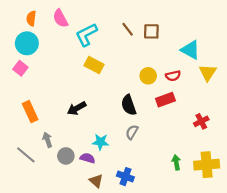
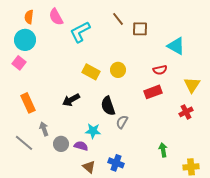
brown line: (128, 29) -> (118, 19), moved
yellow rectangle: (94, 65) -> (91, 72), moved
yellow triangle: (208, 73) -> (192, 85), moved
yellow circle: (148, 76) -> (118, 70), moved
black semicircle: (129, 105) -> (108, 106), moved
yellow cross: (207, 165) -> (191, 167), moved, size x0.7

